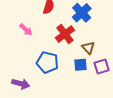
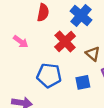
blue square: (80, 65) -> (83, 82), moved

